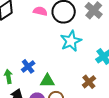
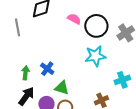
blue cross: (28, 66) -> (47, 69), turned -32

